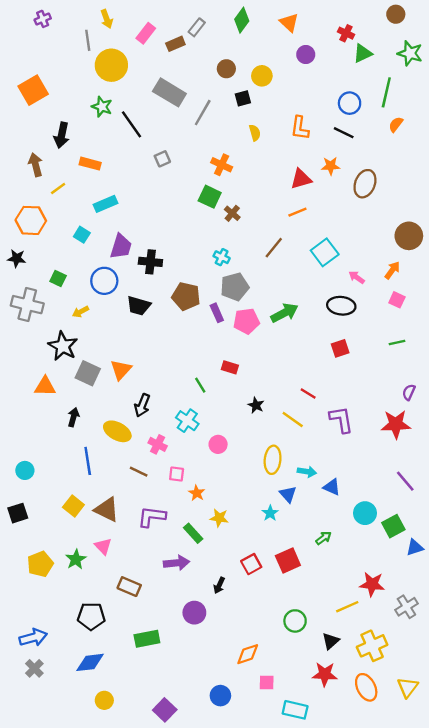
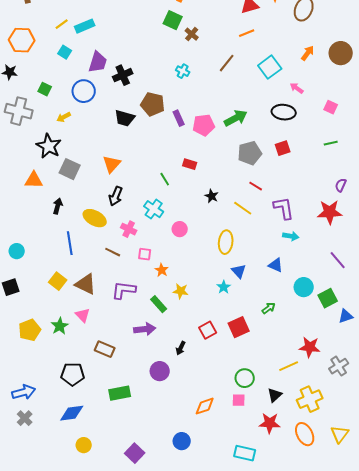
yellow line: (58, 188) -> (62, 24), moved
black cross: (150, 262) -> (123, 75), turned -30
orange arrow: (392, 270) -> (308, 53), moved
gray pentagon: (235, 287) -> (250, 153), moved
black trapezoid: (139, 306) -> (125, 118), moved
orange triangle: (121, 370) -> (112, 164), moved
cyan arrow: (307, 472) -> (291, 236), moved
pink square: (267, 683) -> (239, 400), moved

